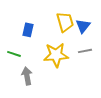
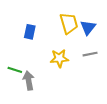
green line: (14, 54) -> (15, 70), moved
yellow star: (56, 55) -> (59, 58), size x0.7

